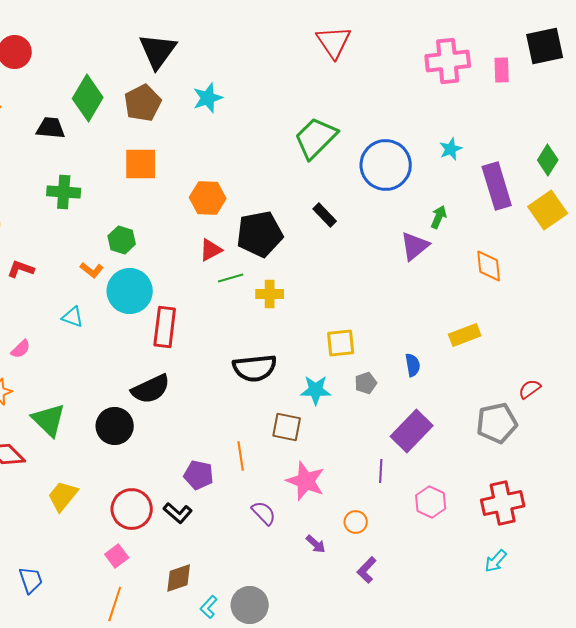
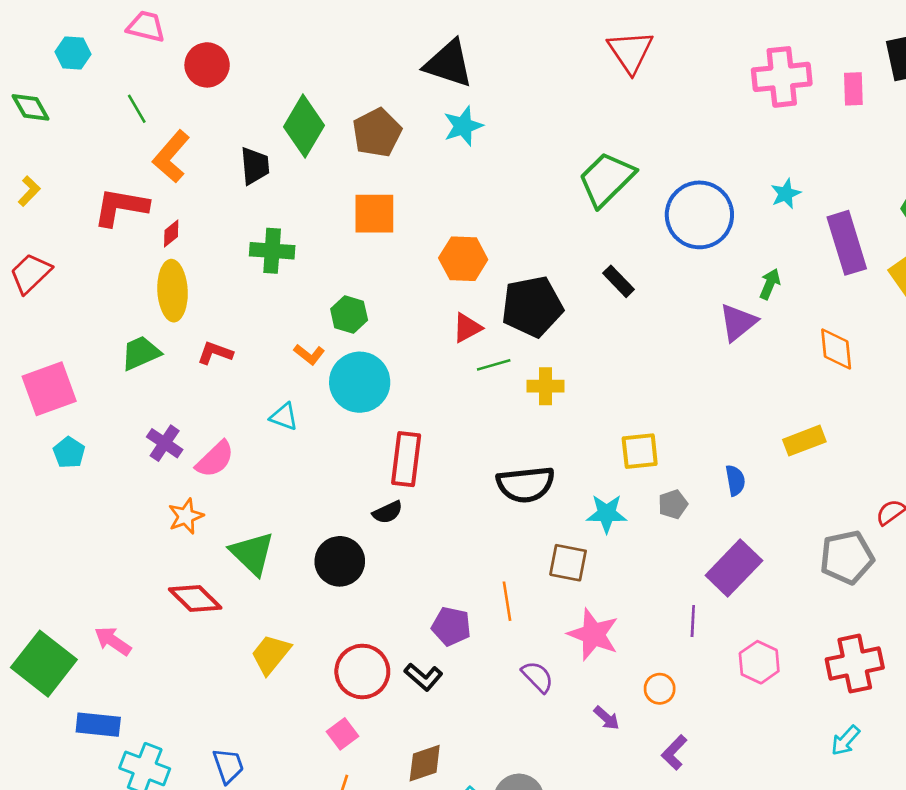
black triangle: (158, 51) -> (449, 64), moved, turned -48
black trapezoid: (51, 128) -> (255, 166), turned 80
red rectangle: (165, 327) -> (406, 459), moved
pink semicircle: (21, 349) -> (215, 459), size x1.5
black semicircle: (151, 389) -> (388, 512), size x0.6

